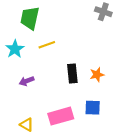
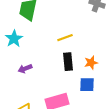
yellow line: (47, 45) -> (65, 38), moved
blue square: (93, 108) -> (87, 85), moved

